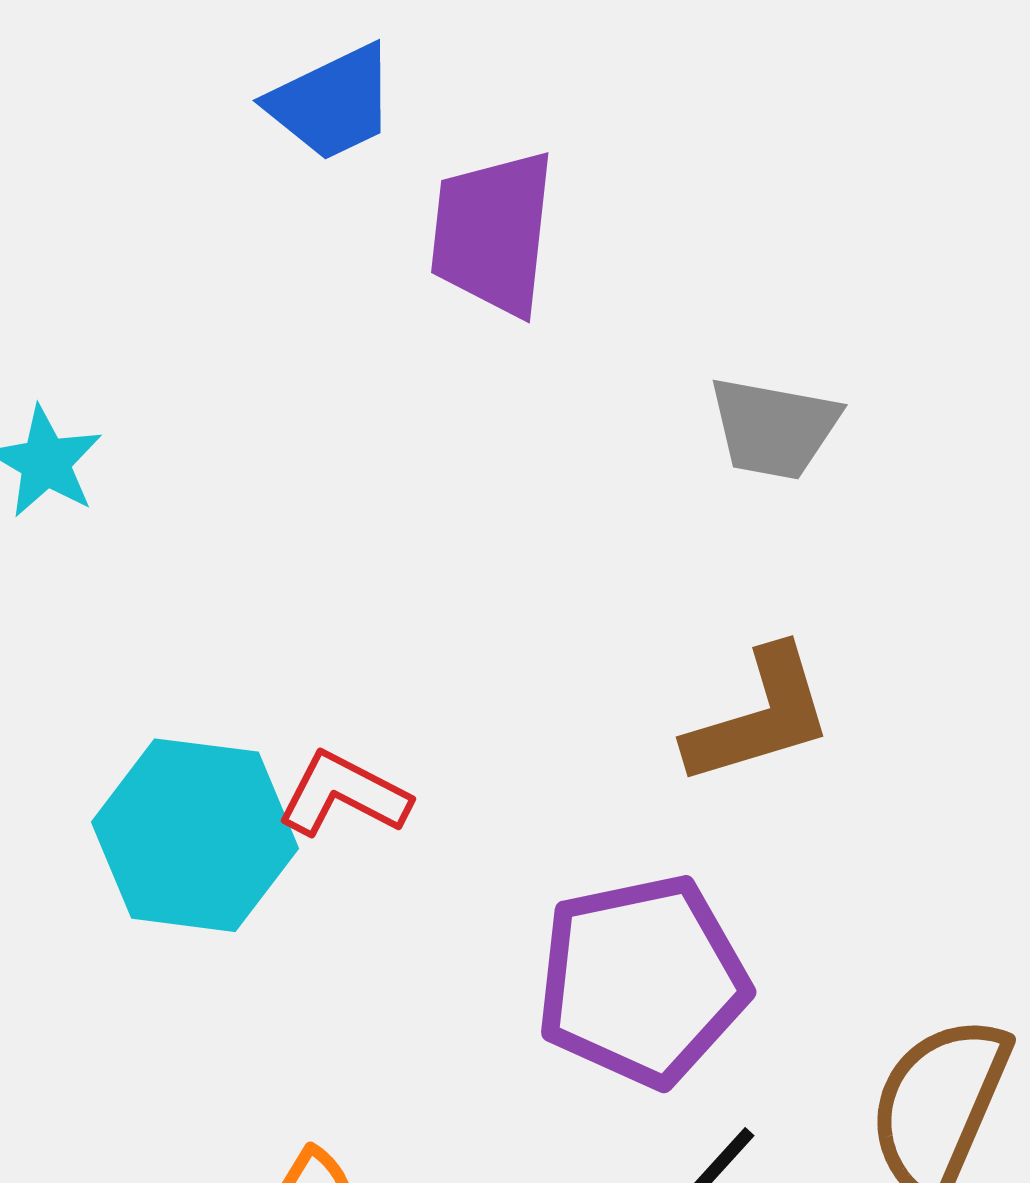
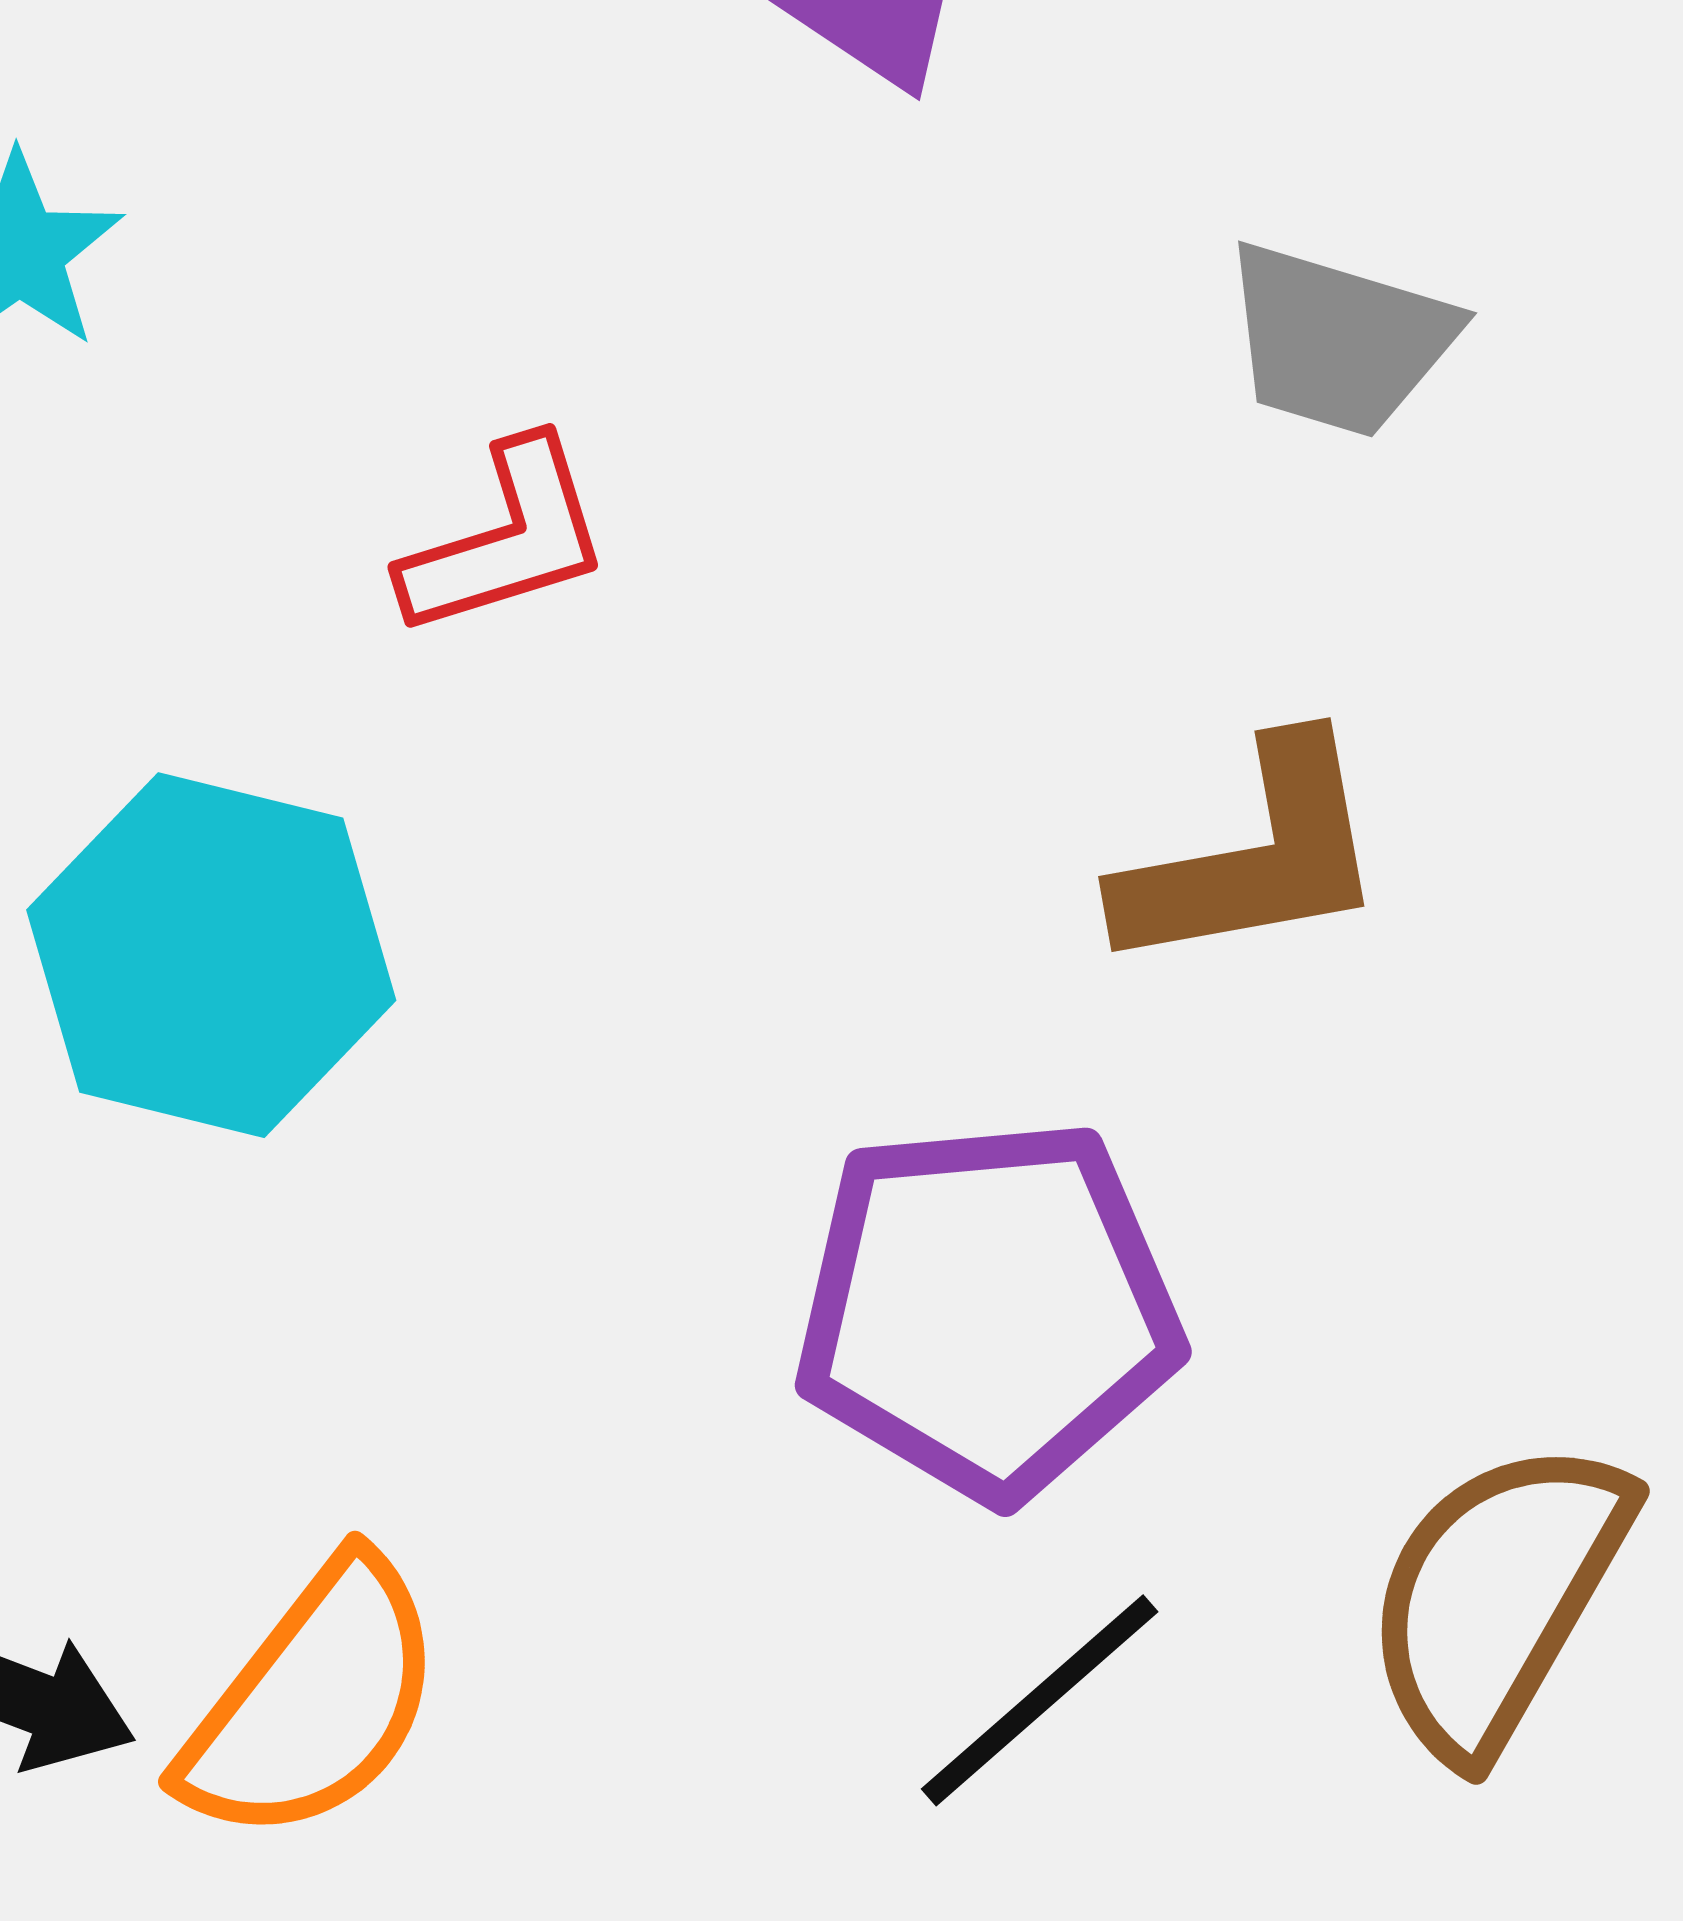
red L-shape: (344, 794) -> (506, 539), moved, turned 129

